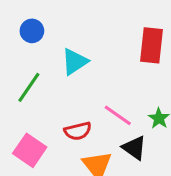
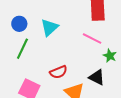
blue circle: (32, 31) -> (19, 24), moved
pink line: (118, 115) -> (92, 38), moved

